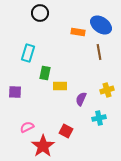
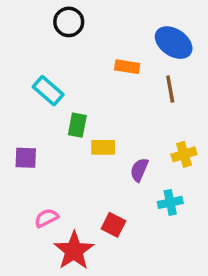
orange rectangle: (78, 32) -> (127, 67), moved
cyan rectangle: (28, 53) -> (48, 91), turned -66

